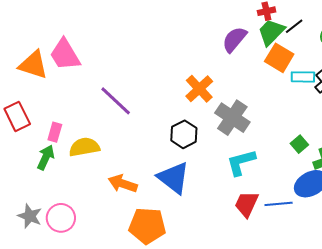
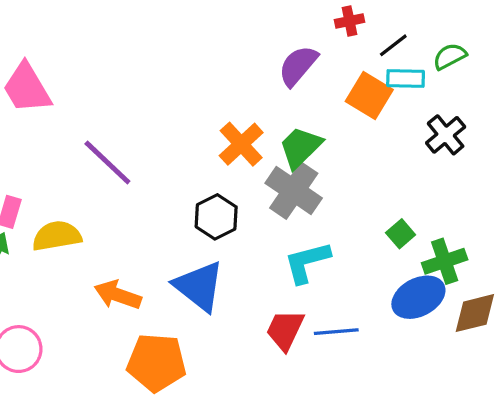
green trapezoid: (271, 32) -> (300, 147), moved
cyan rectangle: (303, 77) -> (406, 78), moved
red trapezoid: (247, 204) -> (285, 330), moved
blue line: (279, 204) -> (336, 332), moved

